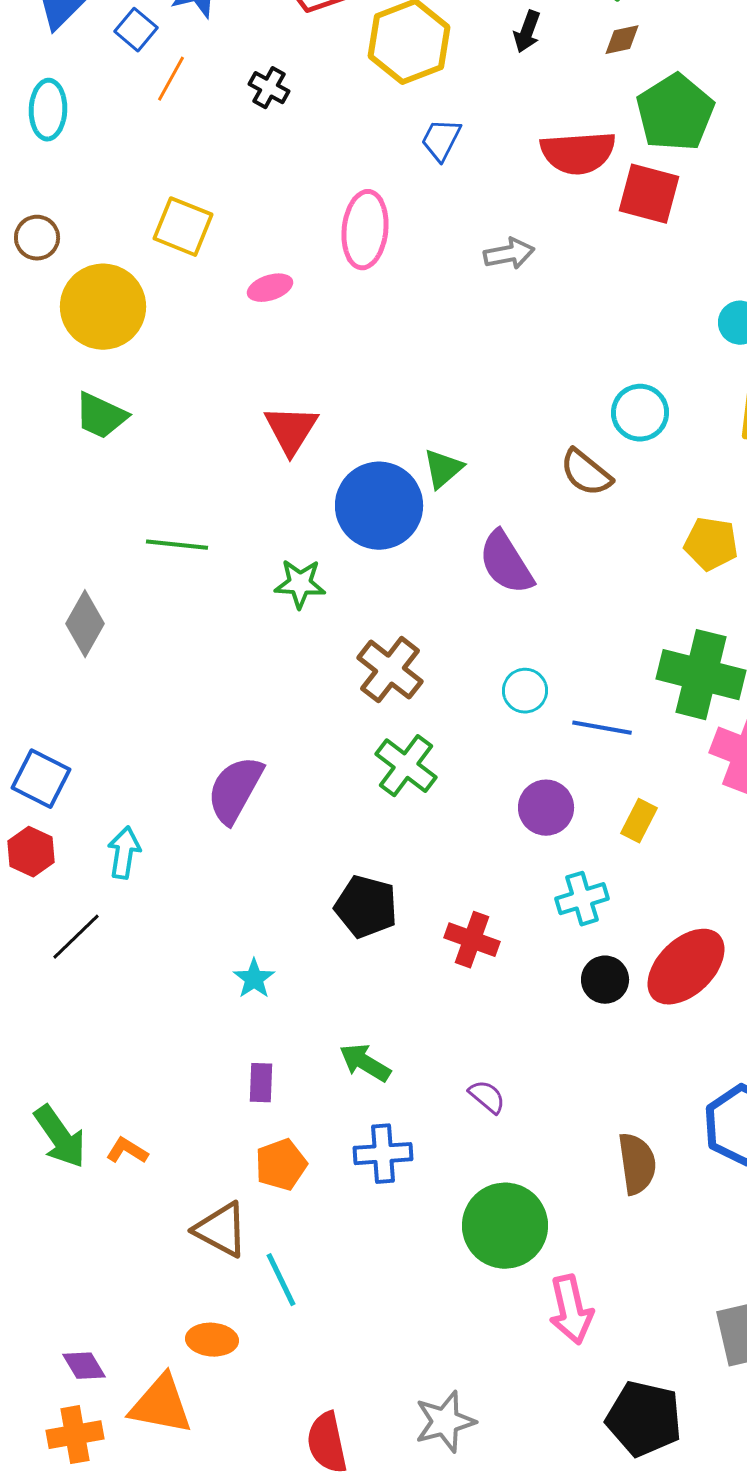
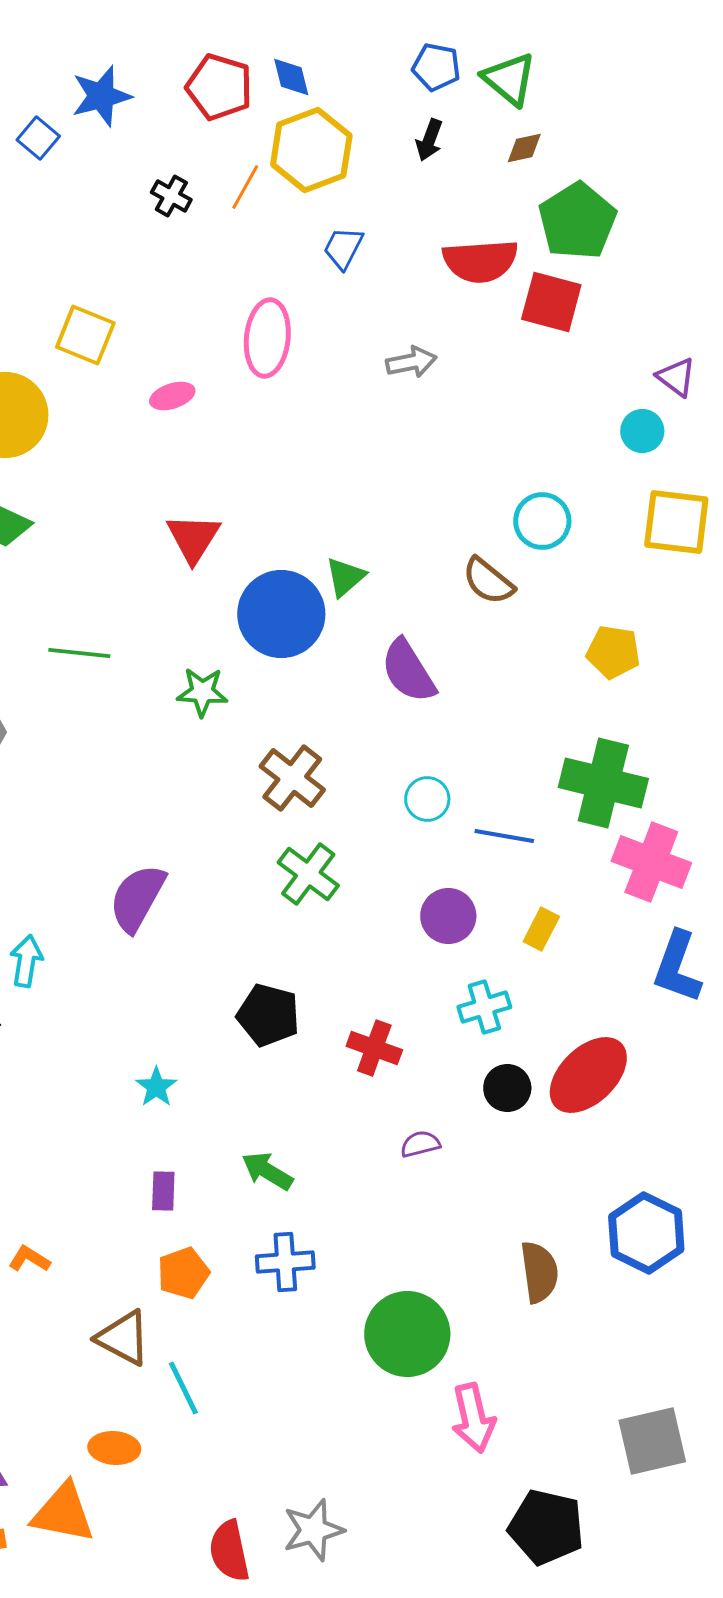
orange line: (171, 79) -> (245, 187), moved
purple semicircle: (487, 1097) -> (420, 1144), moved, turned -54
gray star: (445, 1422) -> (313, 1530), moved

